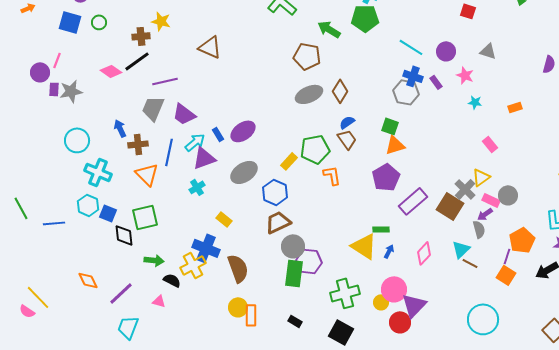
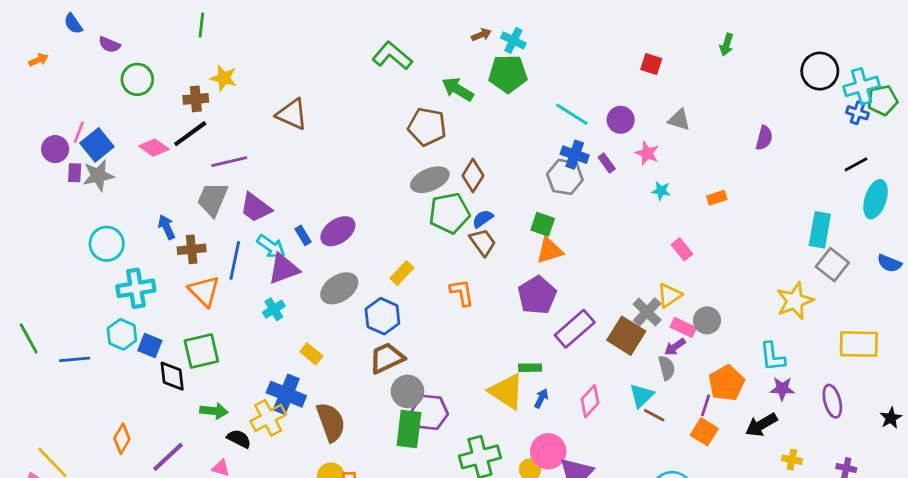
blue square: (70, 22) -> (97, 145), moved, turned 35
green circle: (99, 22) -> (137, 79), size x1.5
cyan arrow: (195, 142) -> (271, 247), turned 75
green pentagon: (315, 149) -> (449, 213), moved
cyan cross: (98, 172) -> (136, 288), turned -32
orange diamond: (88, 280) -> (122, 439), turned 55

